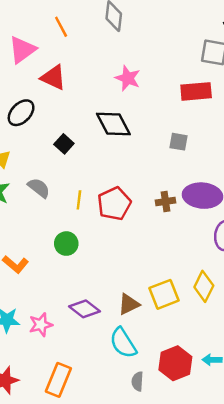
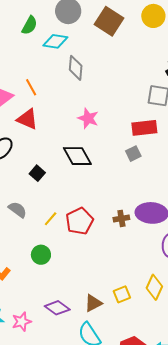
orange line: (61, 27) -> (31, 87), moved
gray square: (178, 142) -> (133, 154), moved, turned -35
yellow line: (79, 200) -> (51, 219), turned 35
yellow square: (164, 294) -> (122, 294), size x0.7

